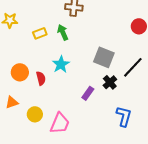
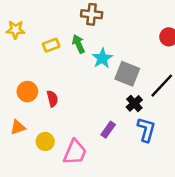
cyan star: (61, 64) -> (102, 58), moved
purple rectangle: (88, 93) -> (108, 130), moved
blue L-shape: (124, 116) -> (146, 130), moved

